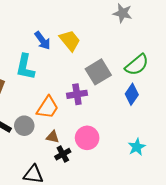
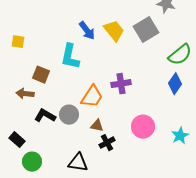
gray square: (98, 72) -> (146, 30), moved
pink circle: (87, 138) -> (143, 127), moved

